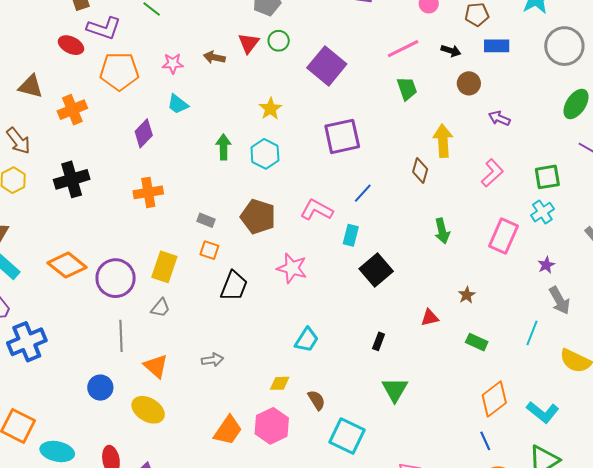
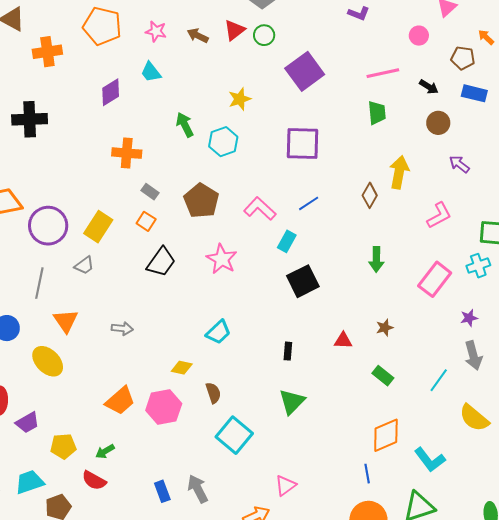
green arrow: (223, 147) -> (185, 125), turned -40
orange cross: (148, 192) -> (127, 153), moved
black rectangle: (379, 341) -> (288, 351), turned -30

